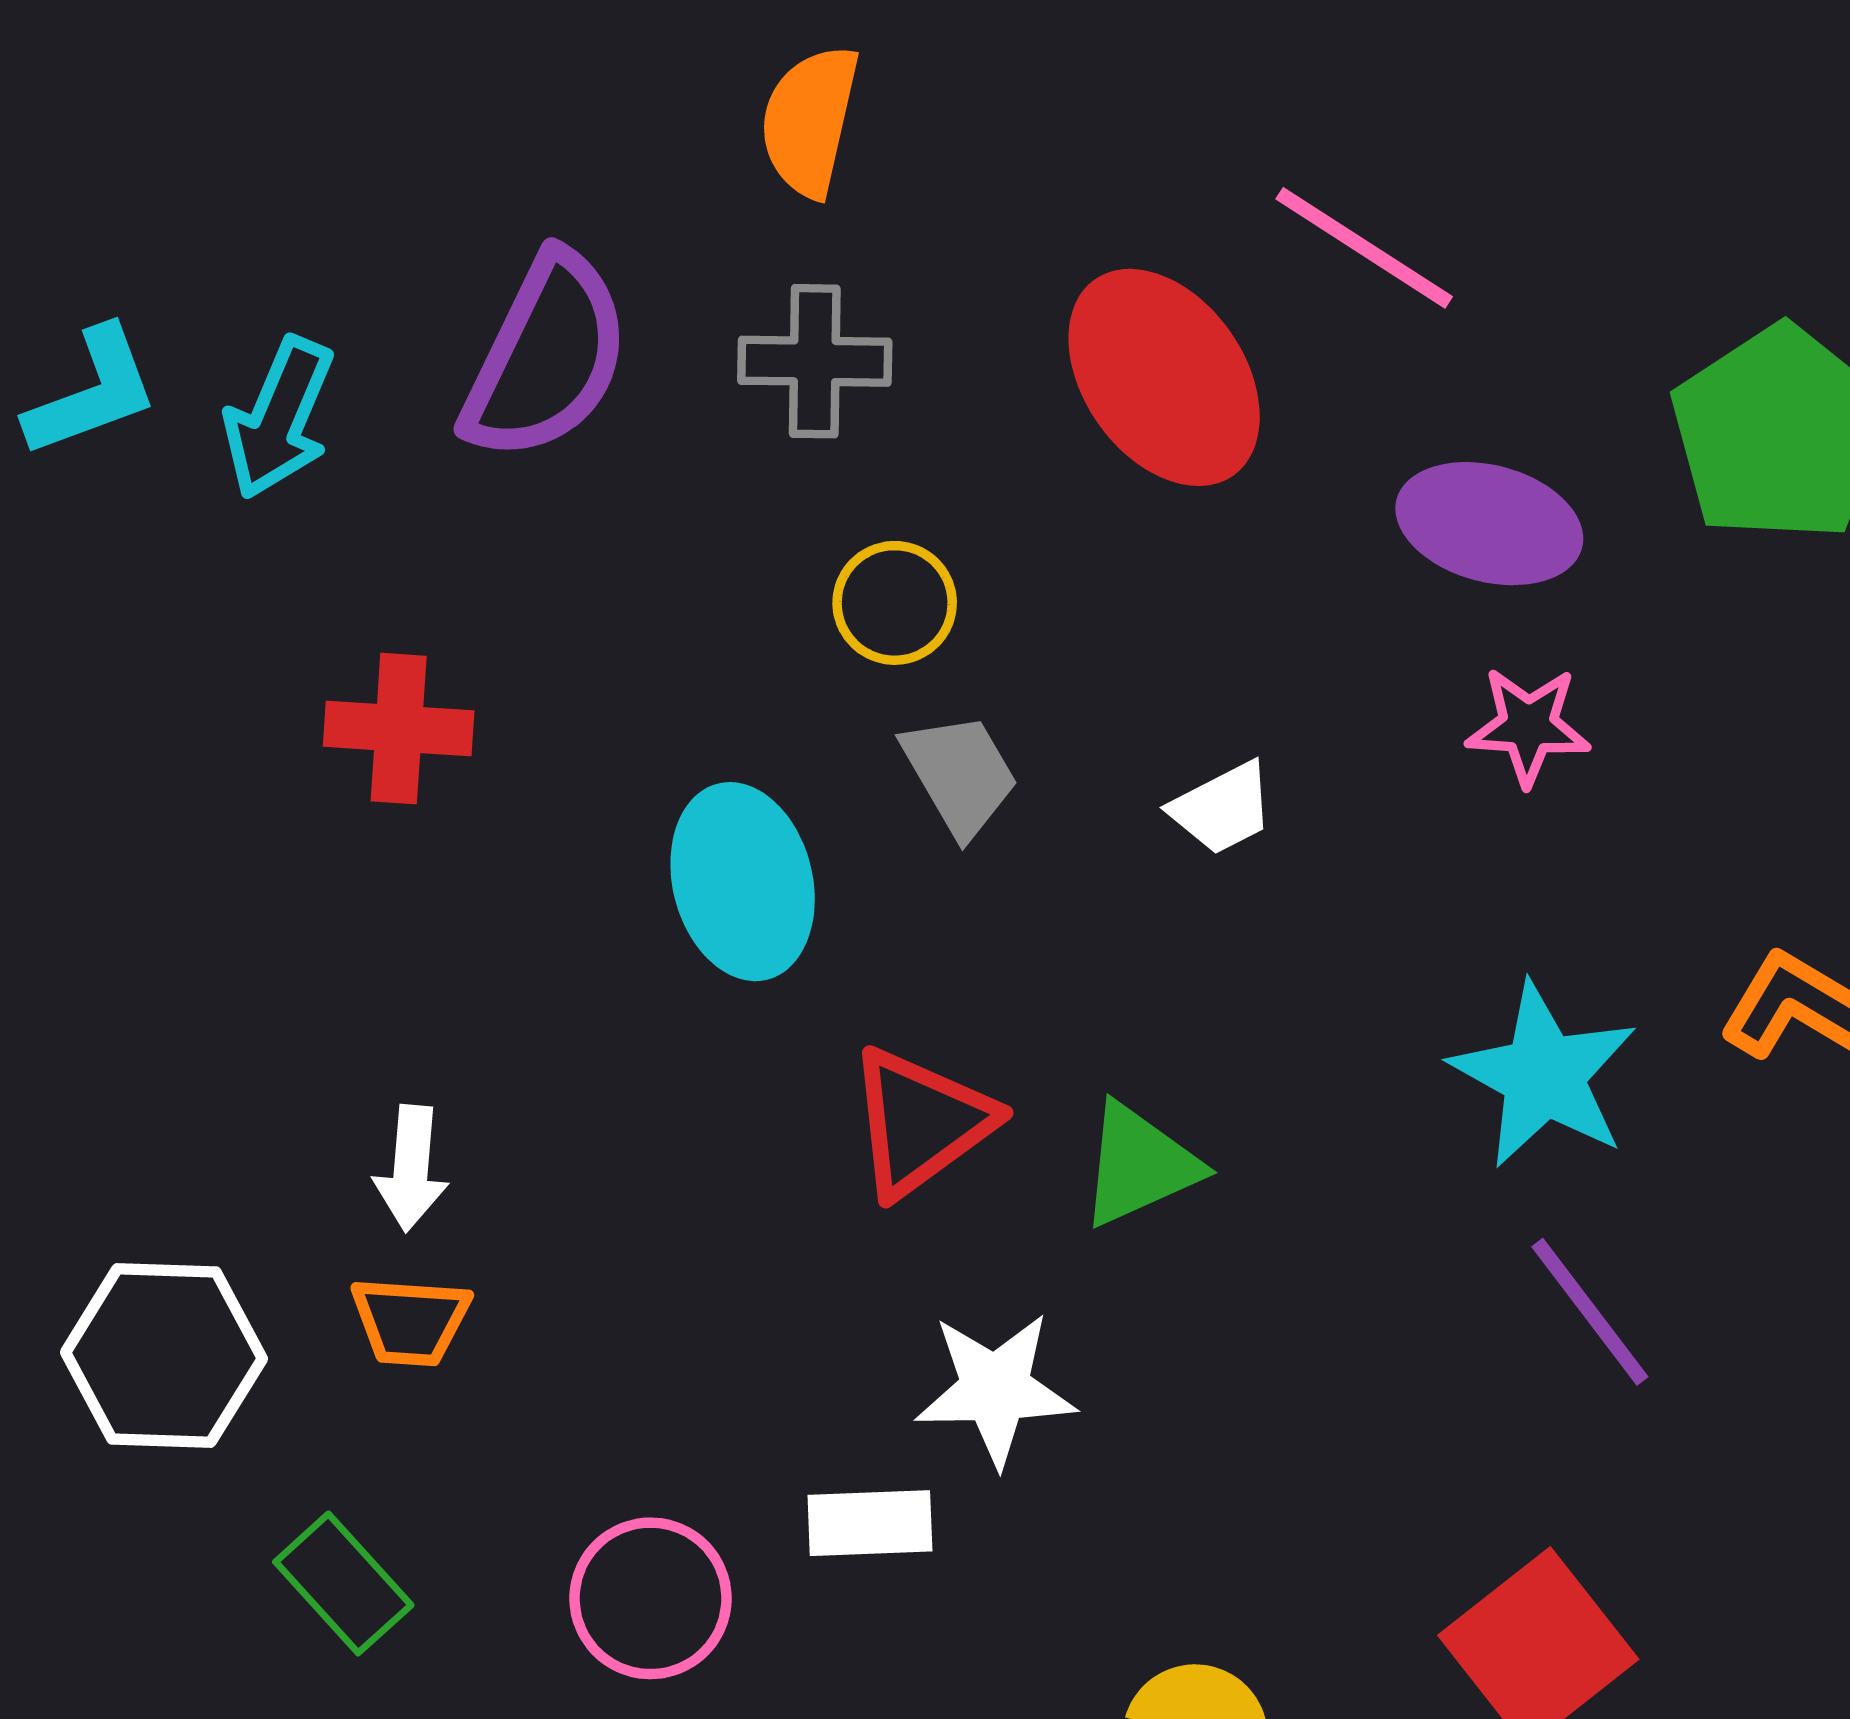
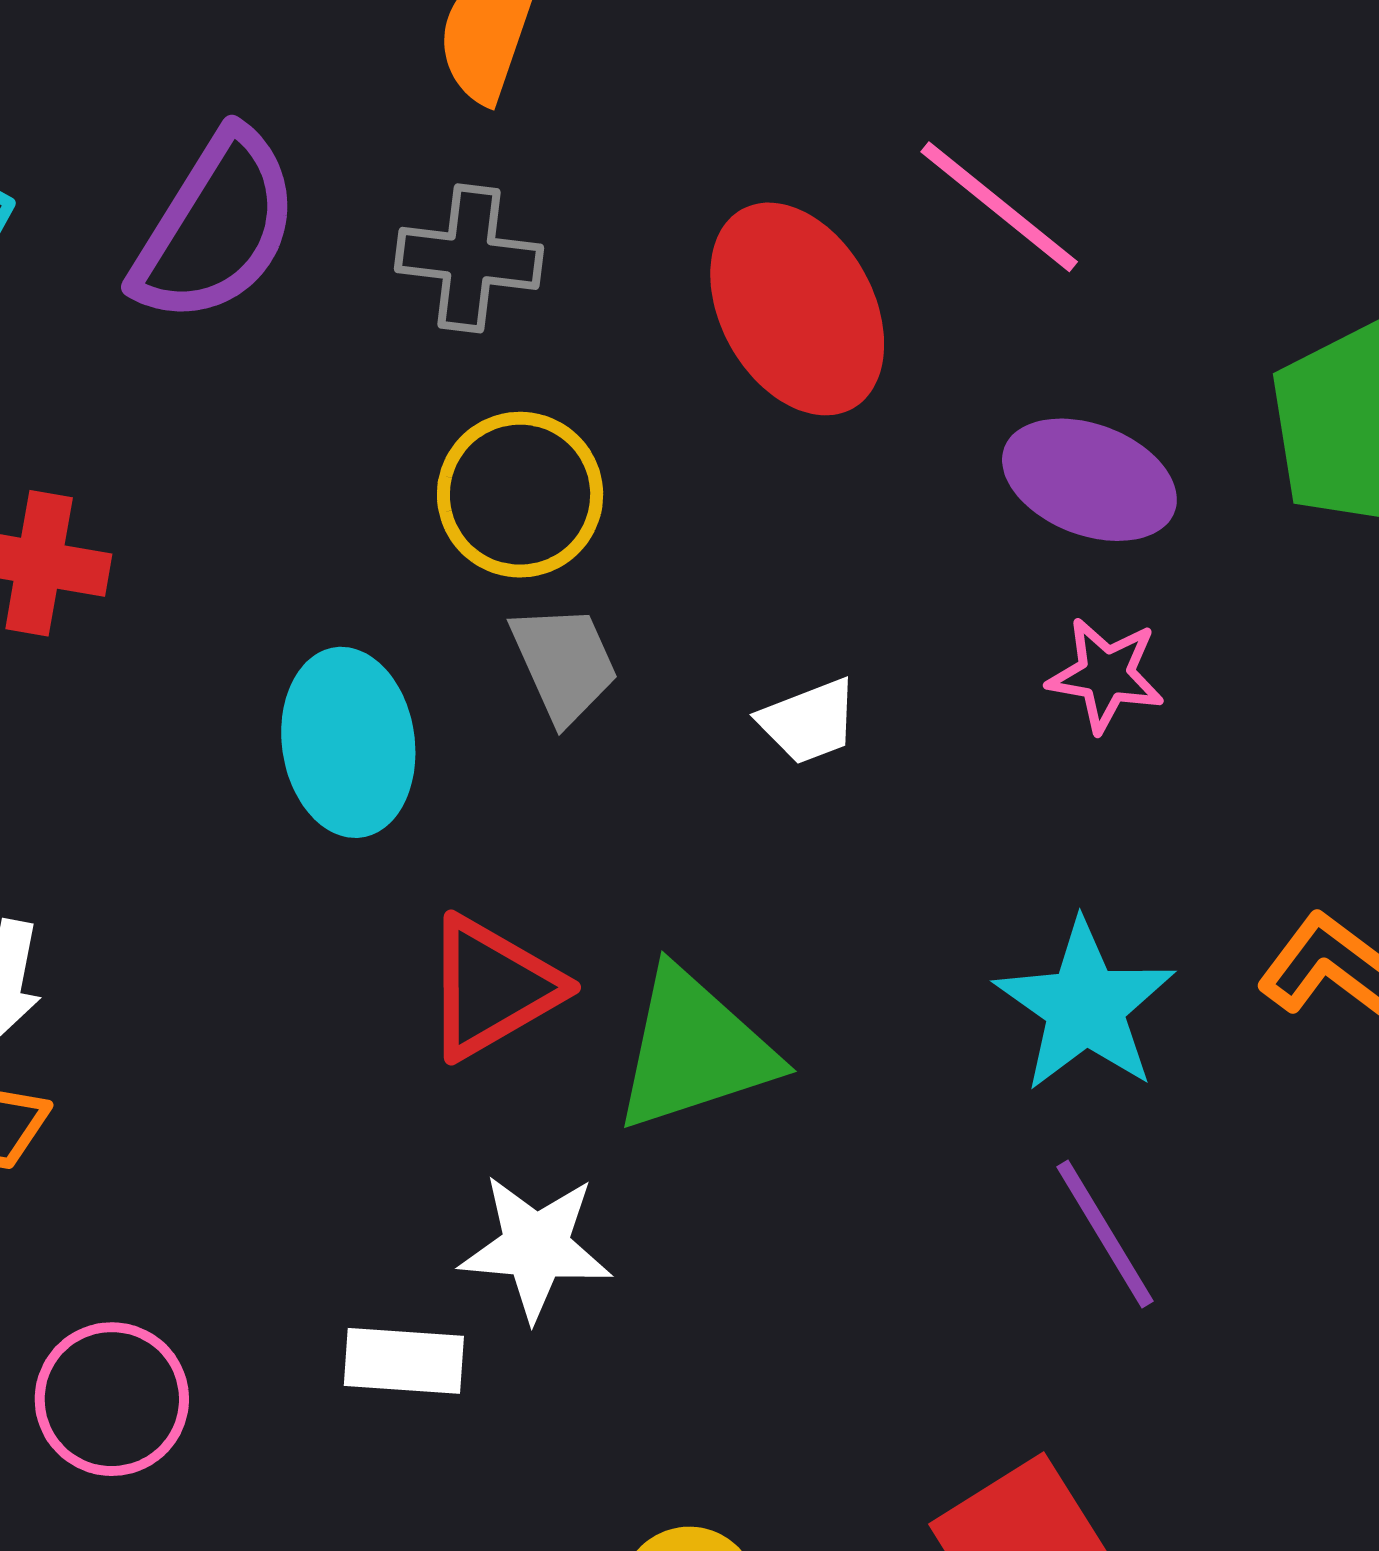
yellow circle: (895, 603) -> (520, 495), size x1.4
green triangle: (1139, 1165) -> (694, 1050), size x1.4
pink circle: (650, 1598) -> (112, 1399), moved

